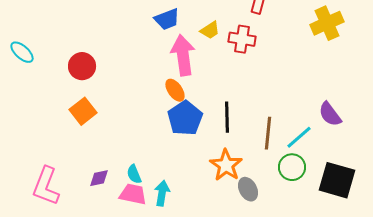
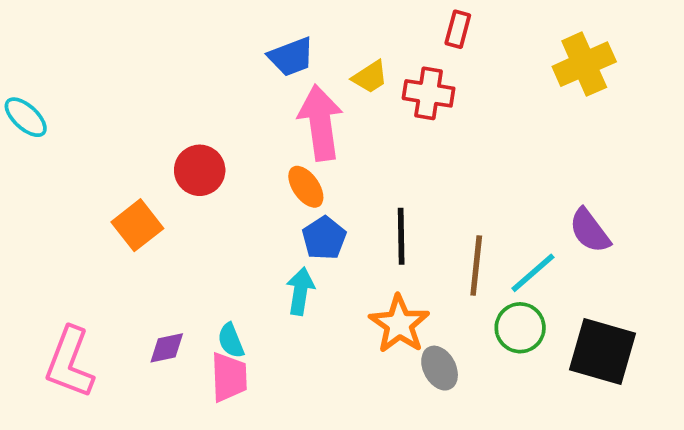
red circle: (82, 66) -> (200, 170), moved
blue pentagon: (185, 118) -> (324, 238), size x0.7
cyan arrow: (162, 193) -> (300, 291), moved
pink trapezoid: (133, 194) -> (229, 377), turned 76

